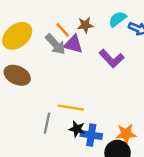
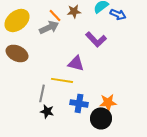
gray arrow: (55, 44) -> (49, 27), turned -72
purple triangle: (73, 44) -> (76, 63), moved
black star: (77, 129) -> (47, 111), moved

